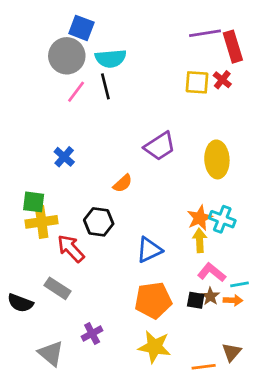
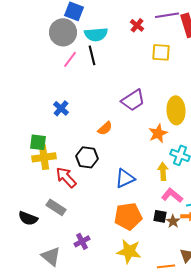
red cross: (222, 80) -> (137, 25), moved
orange star: (200, 218) -> (158, 133), moved
brown star: (210, 296) -> (173, 221), moved

